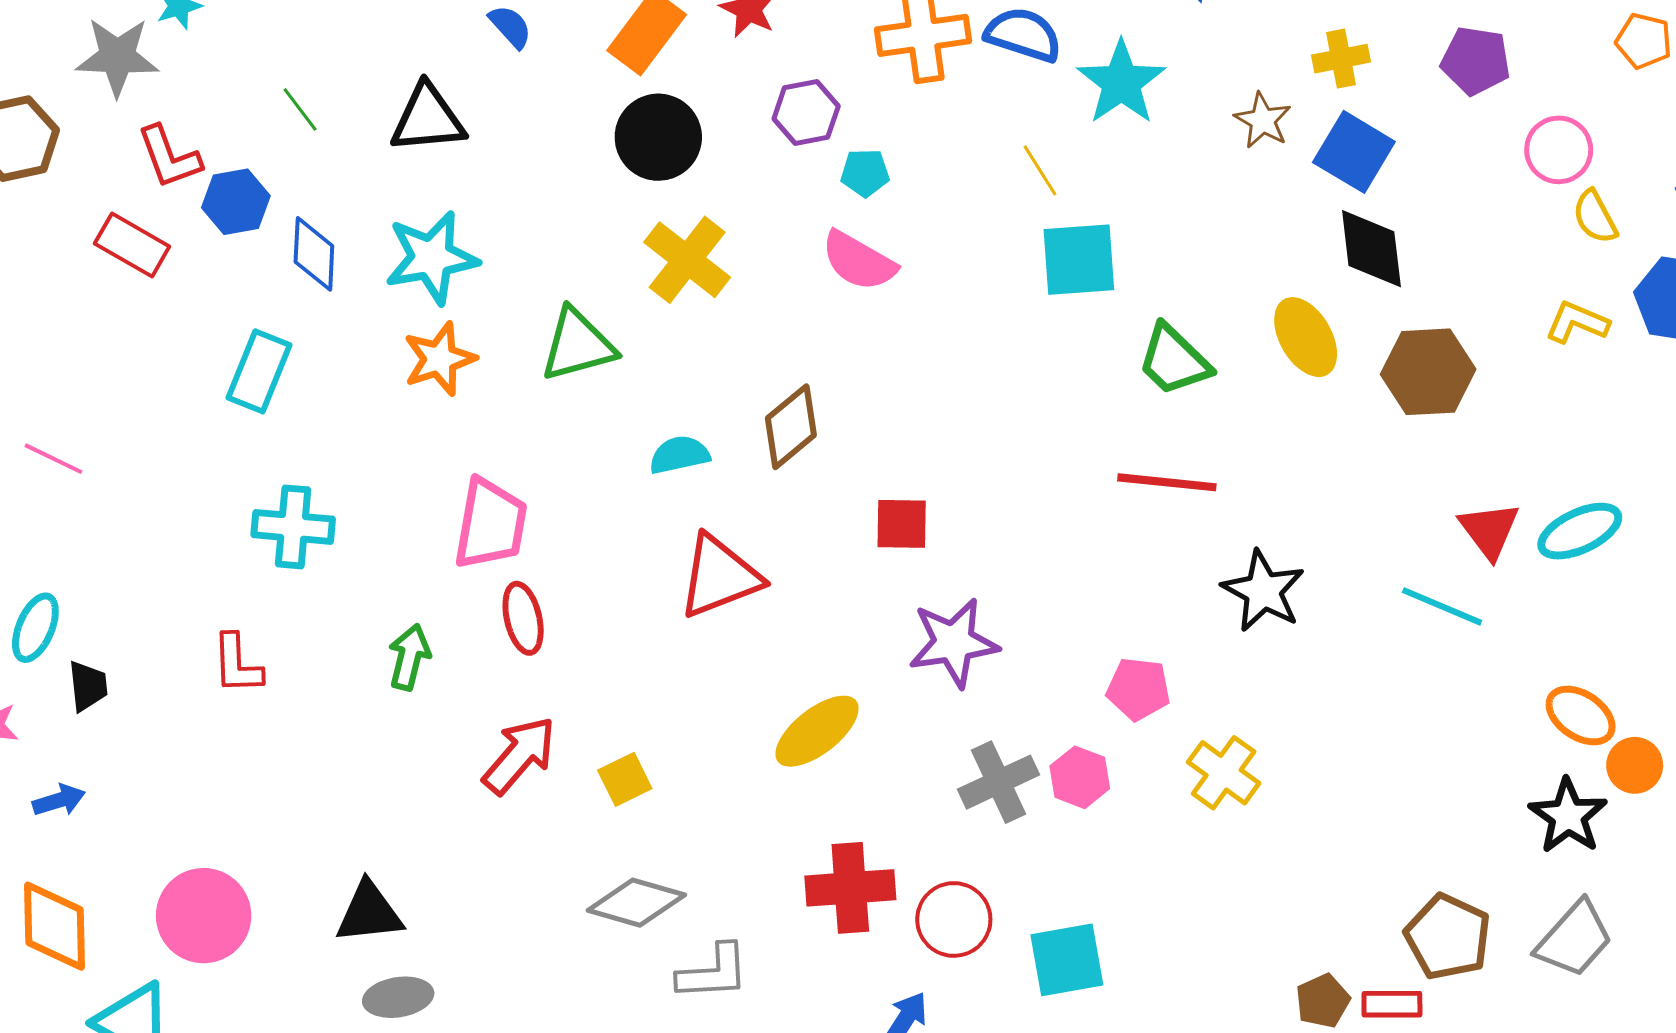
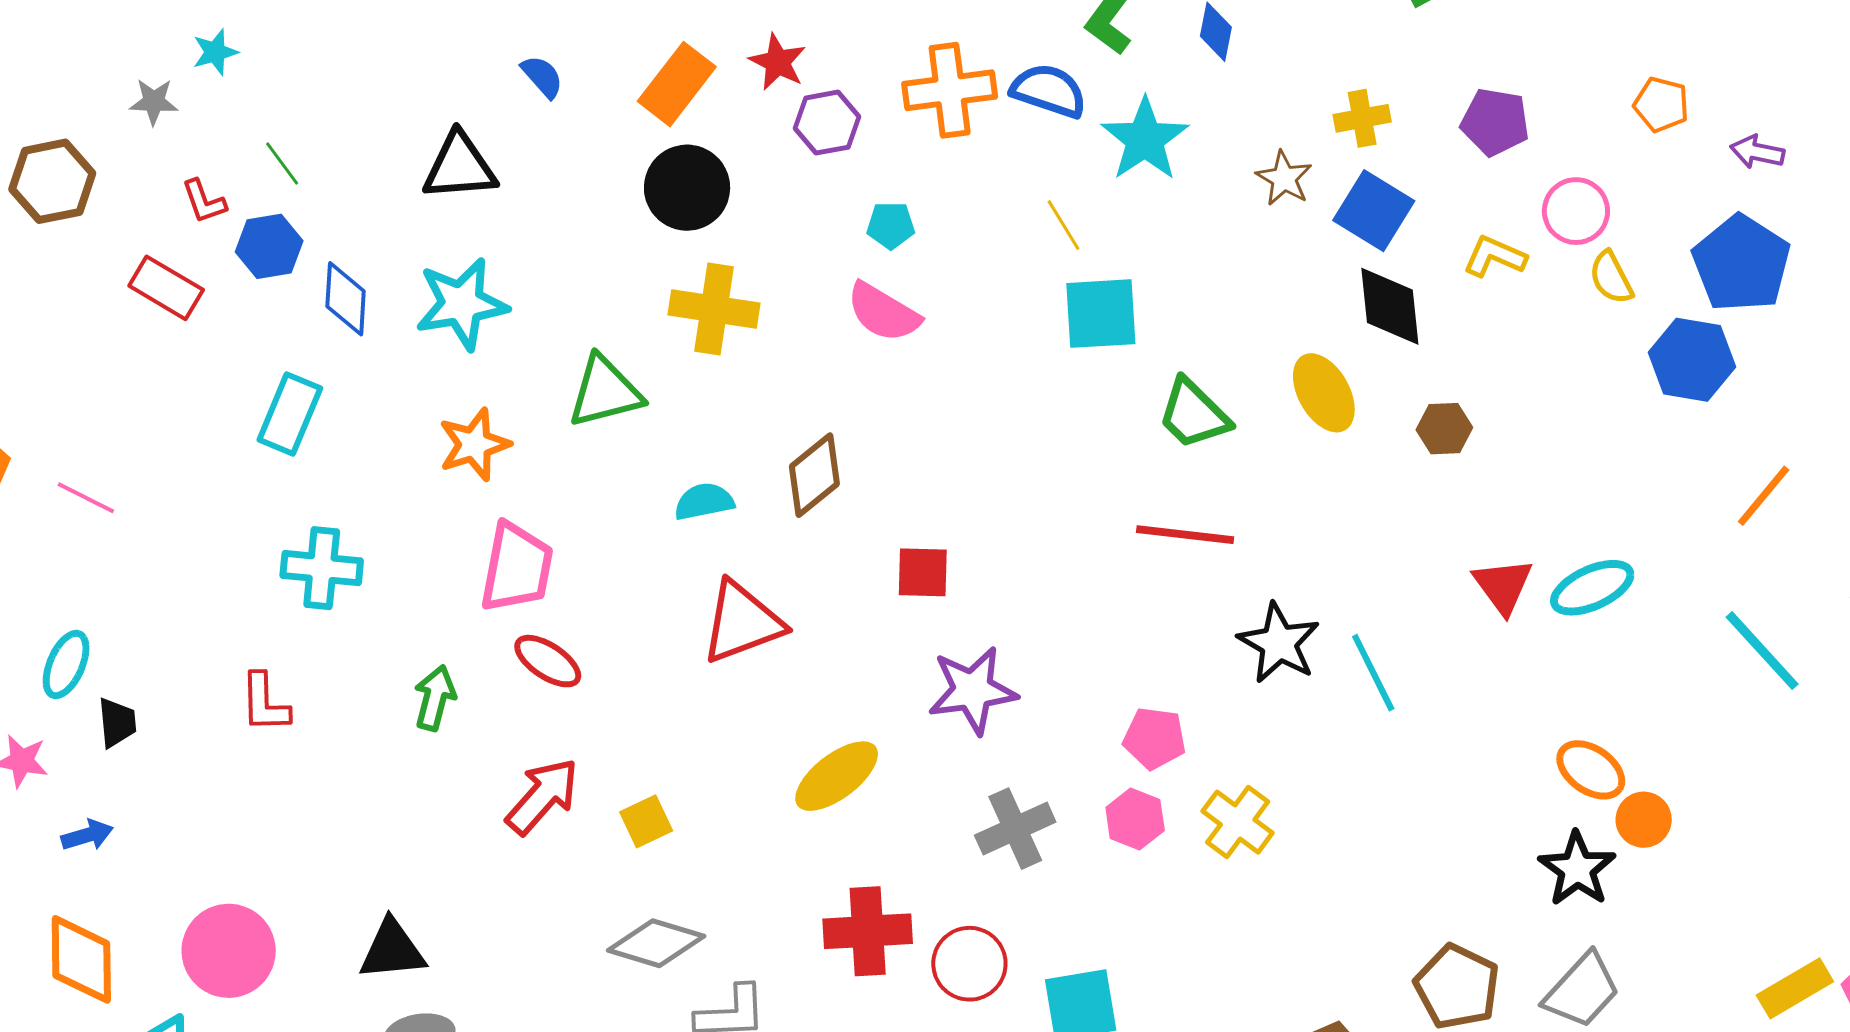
gray star: (117, 57) -> (154, 102), size x0.6
green line: (300, 109) -> (282, 164), moved
purple hexagon: (806, 112) -> (827, 123), moved
red L-shape: (169, 157) -> (204, 201), size x0.7
yellow cross: (687, 260) -> (714, 309), turned -30
yellow L-shape: (1577, 322) -> (1495, 256), moved
orange star: (439, 359) -> (474, 444), moved
brown hexagon: (1428, 372) -> (1444, 429), size x0.6
cyan line: (1442, 606) -> (1373, 673), moved, turned 40
red ellipse: (523, 618) -> (548, 661), turned -44
pink hexagon: (1080, 777) -> (1135, 819), moved

